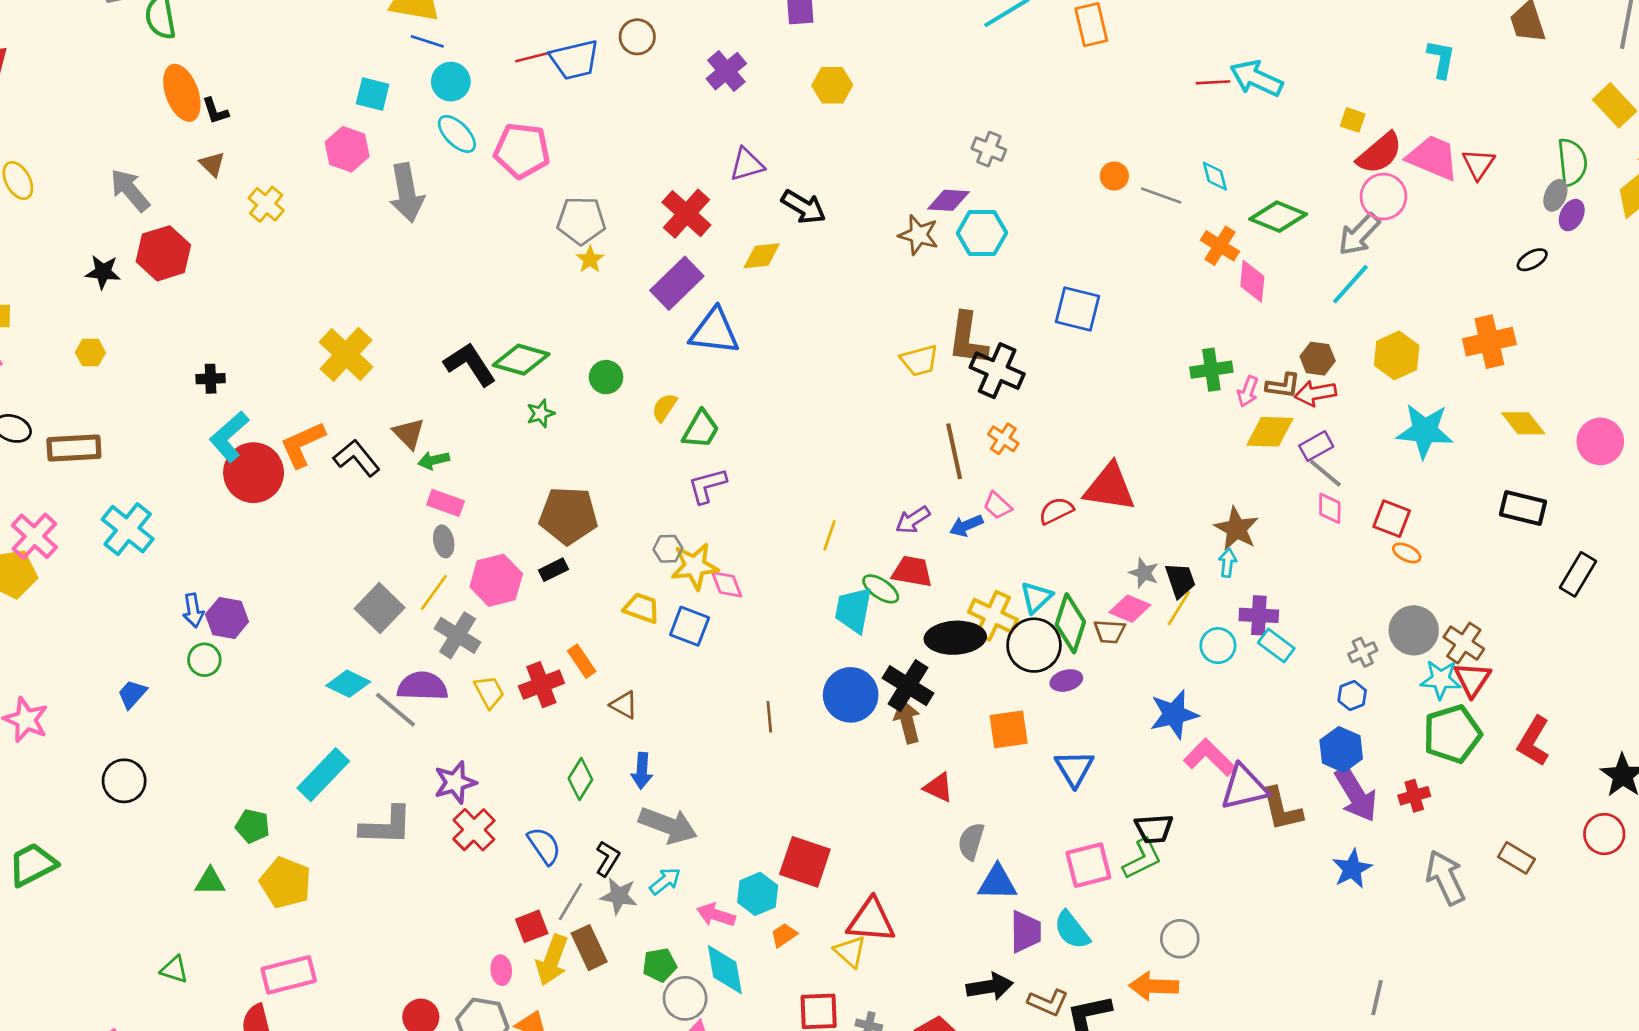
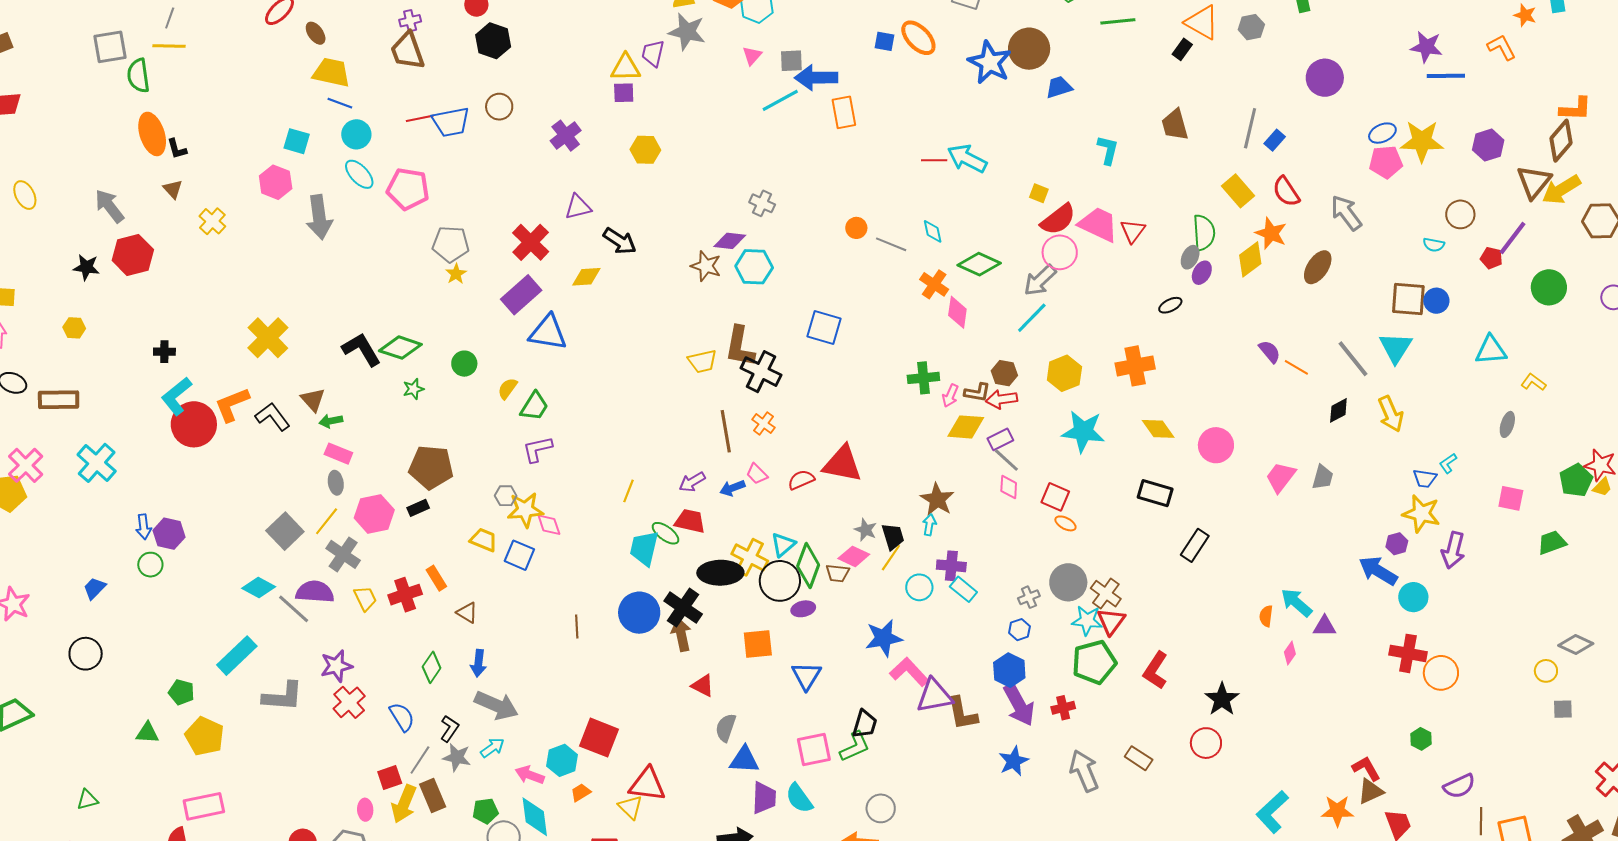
black trapezoid: (1154, 829) -> (865, 724), turned -72
green triangle: (174, 969) -> (87, 800), moved, turned -35

